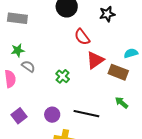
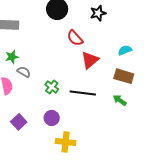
brown rectangle: (118, 72) -> (124, 76), moved
green cross: (63, 76) -> (52, 87), moved
black line: (86, 114) -> (83, 93), moved

